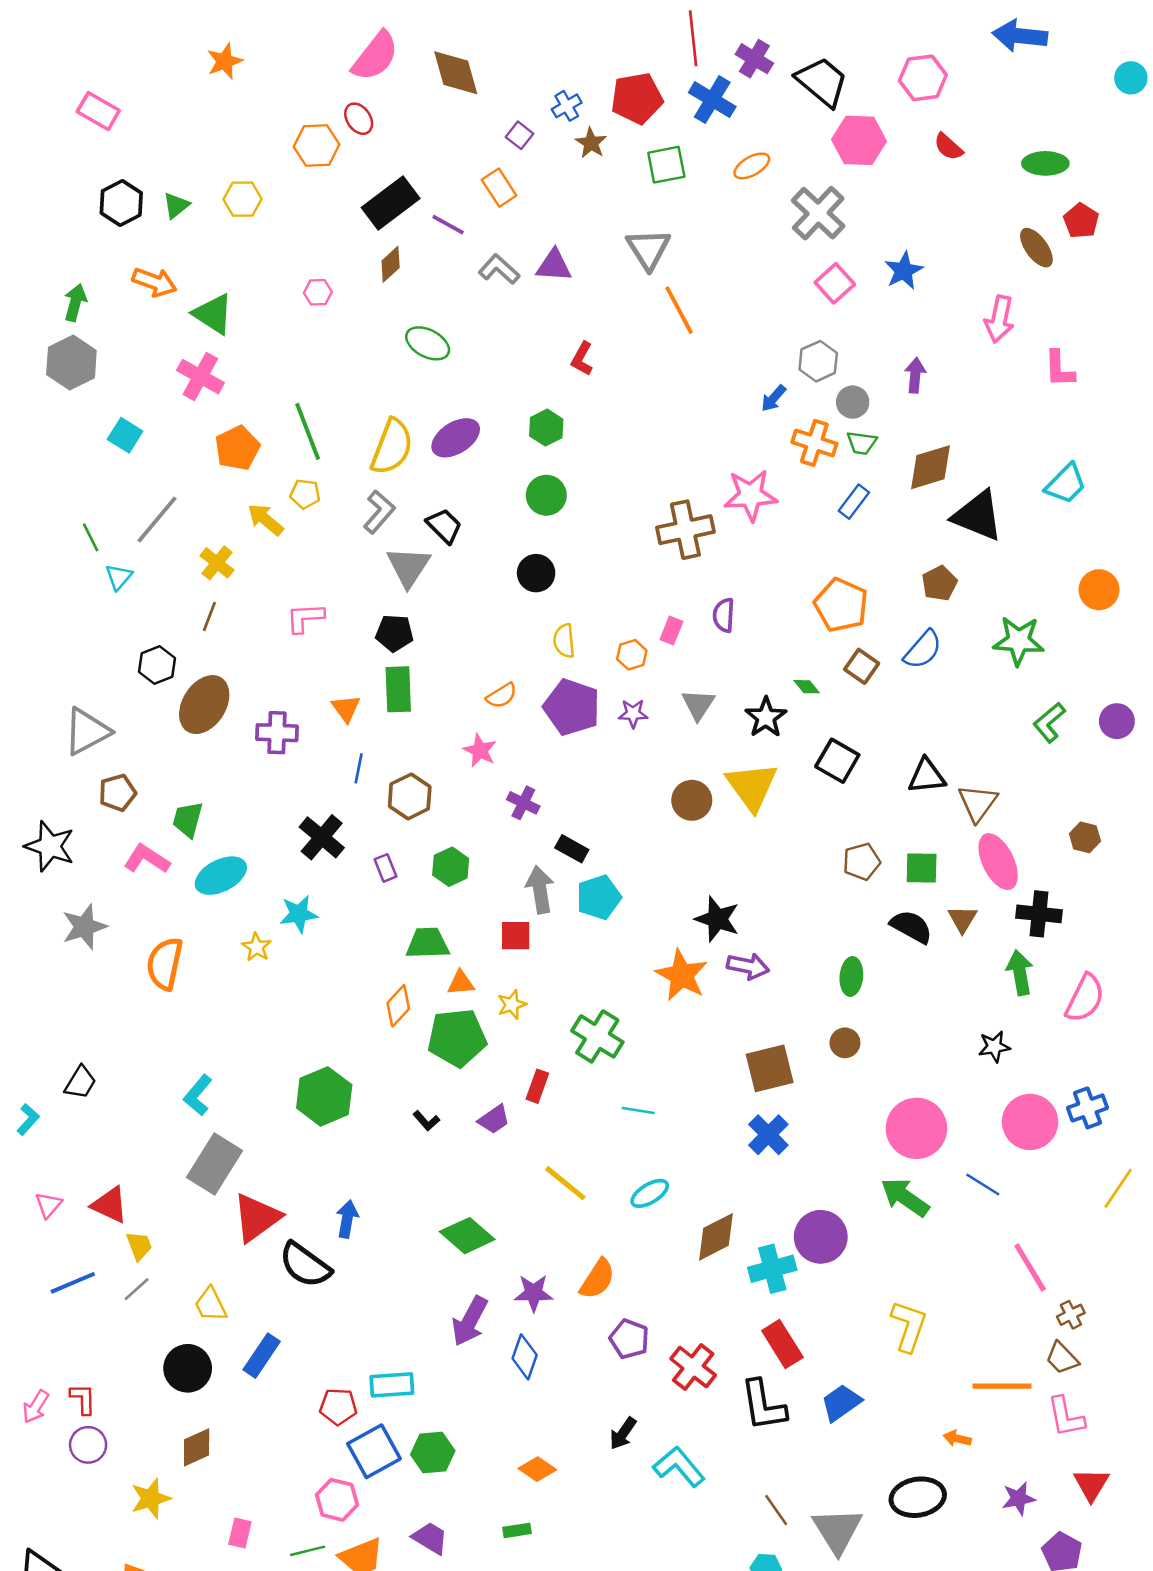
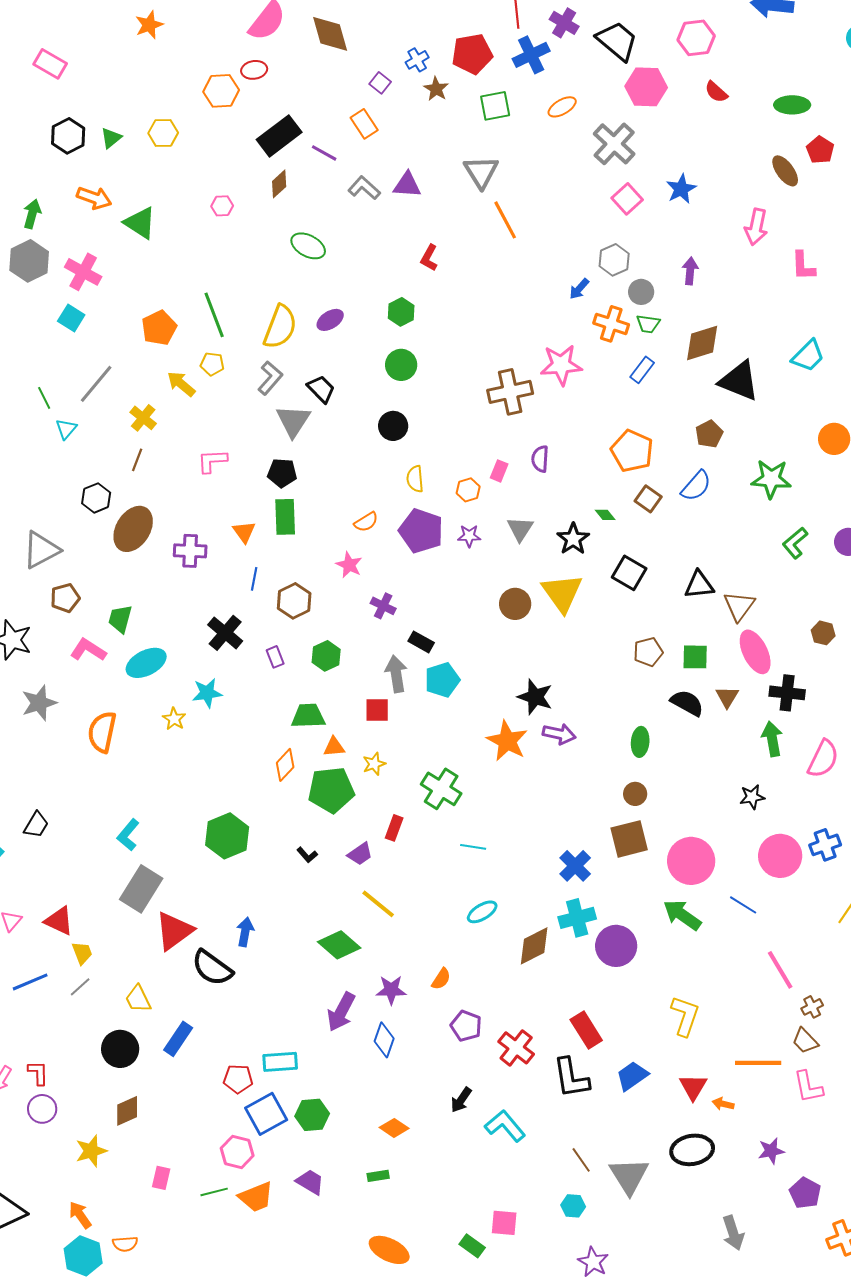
blue cross: (712, 100) -> (531, 55), turned 33
red ellipse: (359, 119) -> (254, 70), turned -65
pink cross: (200, 377) -> (83, 272), moved
purple ellipse: (456, 438) -> (330, 320), size x0.7
brown square: (770, 1068) -> (629, 839), moved
yellow line: (565, 1183) -> (378, 904), moved
cyan cross: (772, 1269) -> (577, 918), moved
orange semicircle: (597, 1279) -> (441, 979), size x0.7
red triangle: (1091, 1484) -> (693, 1087), moved

